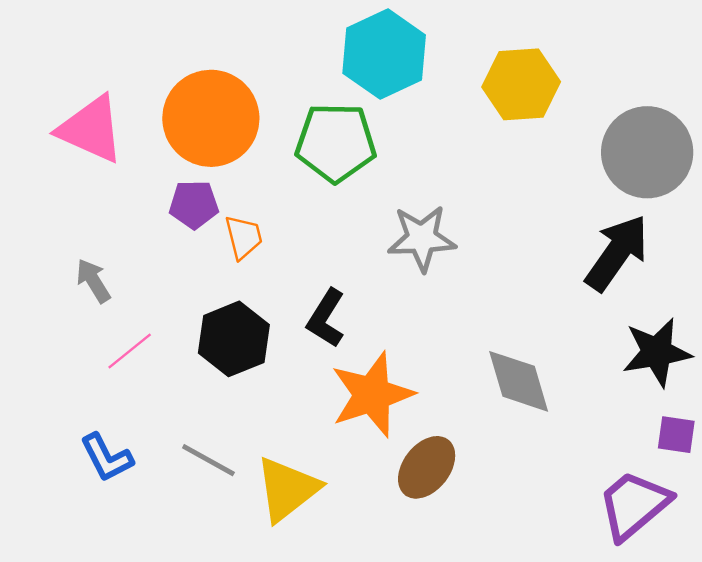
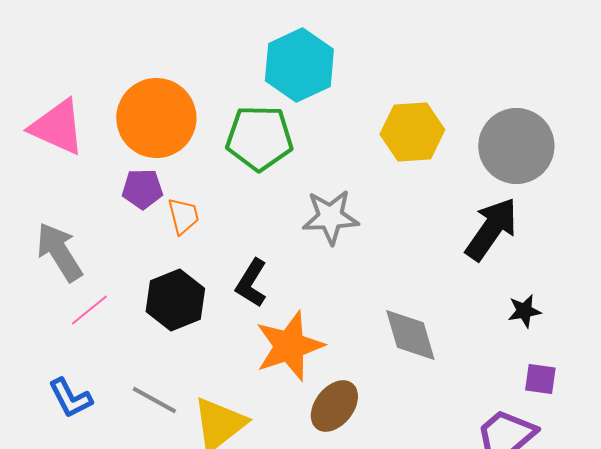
yellow hexagon: (521, 84) -> (412, 132), moved
gray arrow: (93, 281) -> (59, 252), size x1.6
black star: (657, 352) -> (524, 311), size x0.6

